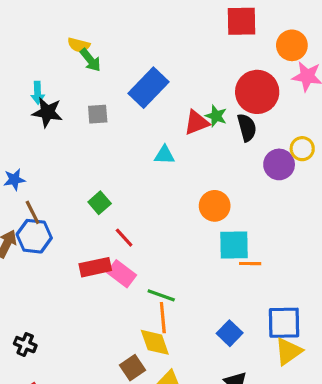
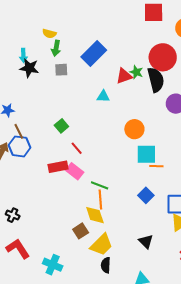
yellow semicircle: (79, 45) -> (49, 34), moved
green arrow: (90, 60) -> (56, 48), moved, turned 49
black semicircle: (247, 128) -> (156, 80), size x1.4
blue square: (230, 333) -> (146, 195), moved

